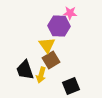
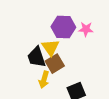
pink star: (70, 13) -> (86, 29), moved
black trapezoid: (25, 70) -> (36, 57), moved

